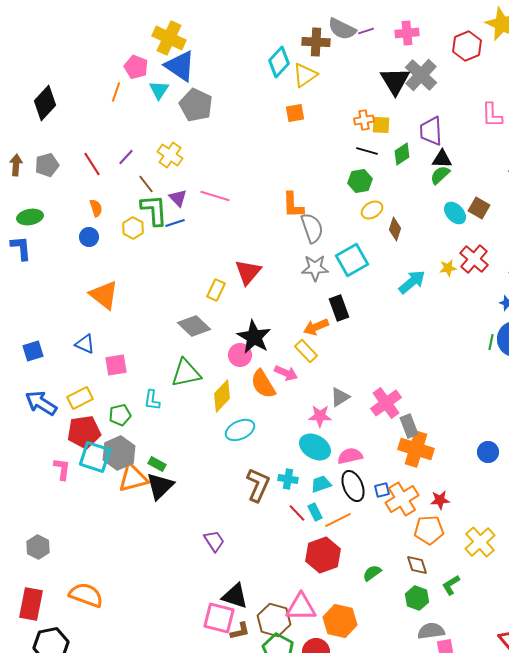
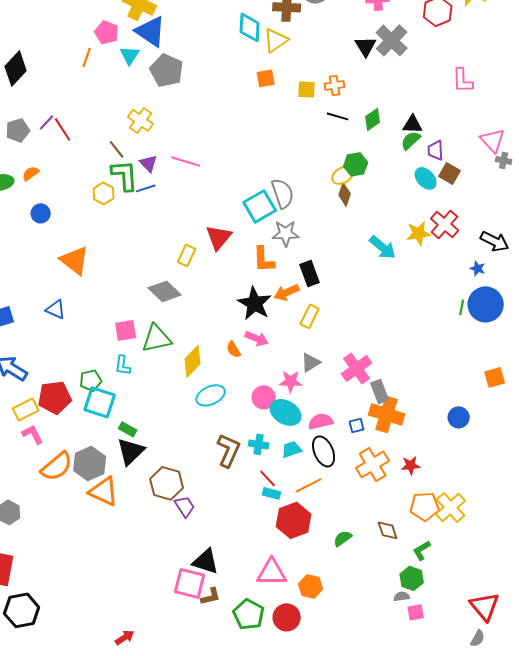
cyan diamond: (279, 62) -> (250, 27), turned -40
black triangle: (395, 81) -> (366, 46), size x0.7
yellow square: (381, 125) -> (307, 89), moved
purple trapezoid: (431, 131) -> (436, 150), moved, size x0.7
purple line: (126, 157) -> (47, 122), moved
green hexagon: (360, 181) -> (356, 164), moved
orange L-shape: (293, 205) -> (264, 259), moved
orange semicircle: (96, 208) -> (31, 173), moved, turned -108
brown diamond: (395, 229) -> (345, 194), moved
blue circle: (89, 237) -> (41, 213), moved
cyan square: (352, 260) -> (260, 206), moved
yellow star: (448, 268) -> (419, 233), size x1.4
cyan arrow: (412, 282) -> (383, 247), turned 80
black star: (254, 337) -> (255, 303), moved
yellow rectangle: (306, 351) -> (310, 316), moved, turned 70
pink circle: (240, 355) -> (264, 397), moved
pink square: (116, 365) -> (126, 330), moved
orange semicircle: (263, 384) -> (234, 349), size x0.6
yellow rectangle: (80, 398) -> (26, 409), moved
gray hexagon: (119, 453) -> (90, 463), moved
cyan square: (95, 457) -> (100, 402), moved
pink L-shape: (62, 469) -> (33, 434), turned -35
orange triangle: (133, 478) -> (104, 491), moved, turned 40
blue square: (382, 490) -> (357, 425), moved
cyan rectangle: (315, 512) -> (272, 493), moved, turned -48
orange pentagon: (429, 530) -> (425, 506), moved
orange semicircle: (86, 595) -> (57, 466), moved, turned 120
green hexagon: (417, 598) -> (412, 578), moved
brown hexagon: (274, 620) -> (167, 483), moved
orange hexagon: (340, 621) -> (311, 586), size x0.7
gray semicircle: (431, 631) -> (402, 596), size x0.6

